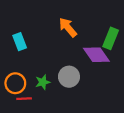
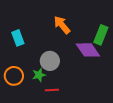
gray circle: (69, 77) -> (50, 61), moved
red line: (24, 99) -> (52, 90), moved

